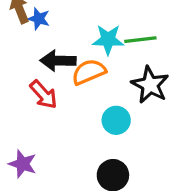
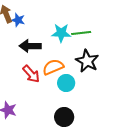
orange semicircle: (89, 72) -> (53, 67), moved
red arrow: (44, 94) -> (31, 74), moved

